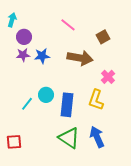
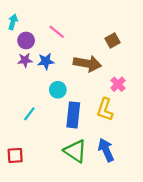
pink line: (68, 25) -> (57, 32), moved
cyan circle: (46, 95) -> (58, 90), moved

